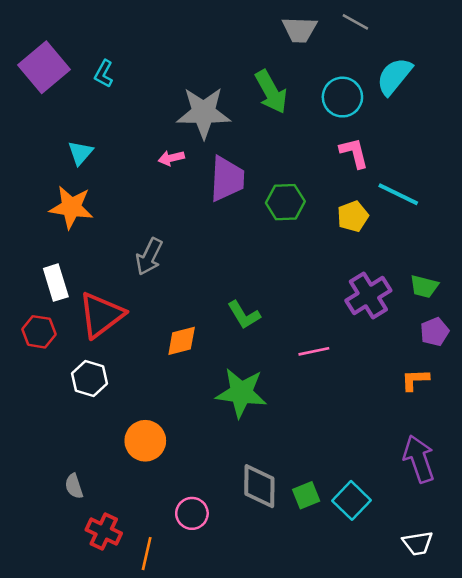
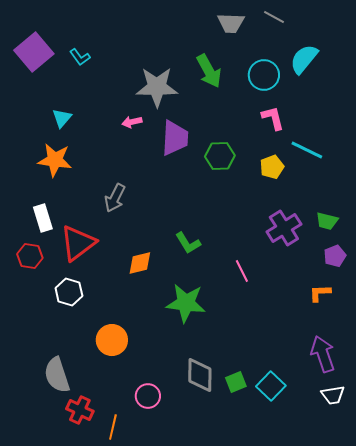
cyan L-shape: (104, 74) -> (80, 57), turned -65
pink line: (314, 351) -> (242, 271), turned 75
gray semicircle: (74, 486) -> (57, 375), size x1.8
white trapezoid: (418, 543) -> (333, 395), moved

